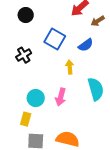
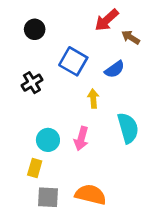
brown arrow: (98, 21) -> (131, 37), turned 64

